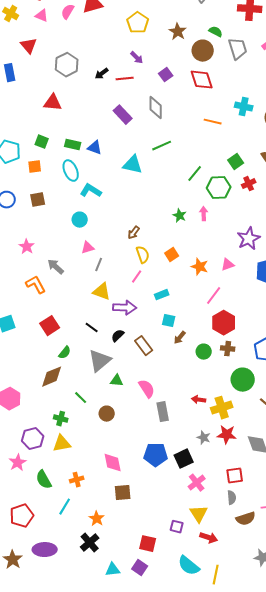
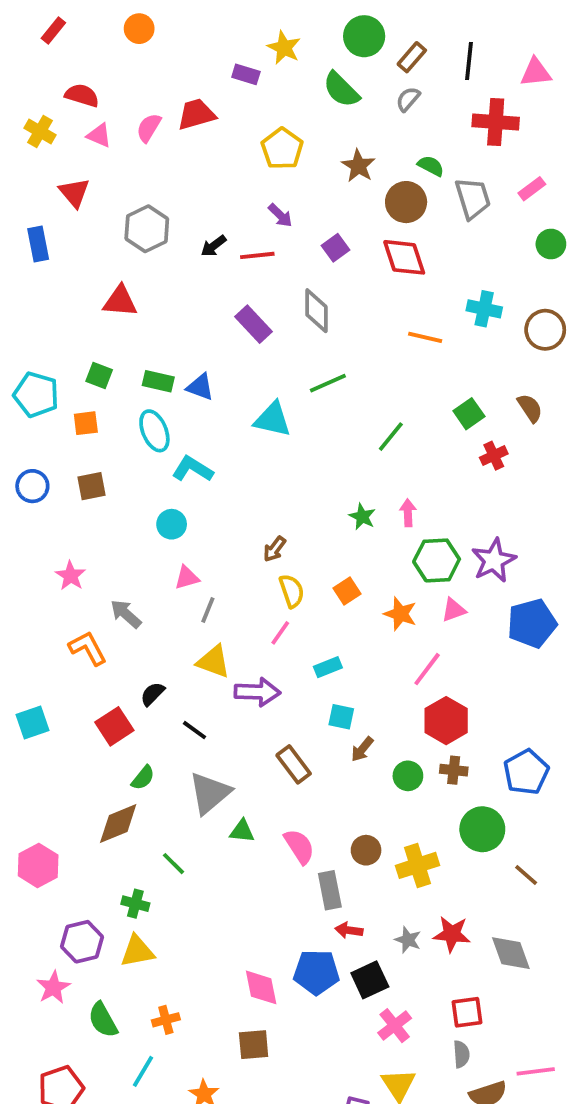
green hexagon: (219, 188) -> (437, 560), moved
black semicircle: (118, 336) -> (153, 694), moved
red arrow: (199, 400) -> (349, 930), moved
yellow cross: (222, 408) -> (417, 865), moved
brown circle: (107, 414) -> (366, 850), moved
pink diamond: (113, 463) -> (261, 987), moved

